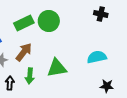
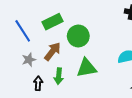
green circle: (49, 21) -> (78, 36), moved

